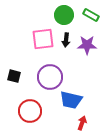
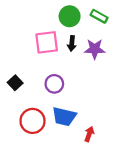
black square: (14, 76) -> (15, 83), turned 32
purple circle: (50, 77) -> (54, 84), size x0.7
blue trapezoid: (71, 100) -> (64, 117), moved

